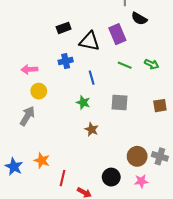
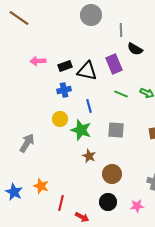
black rectangle: (64, 28) -> (65, 66), moved
pink arrow: (29, 69) -> (38, 61), moved
yellow circle: (39, 91) -> (60, 119), moved
green star: (83, 102) -> (81, 130), size x1.5
brown circle: (137, 156) -> (112, 174), moved

